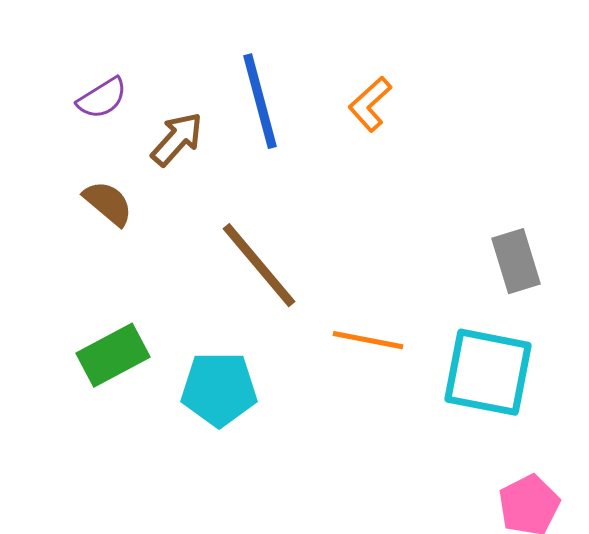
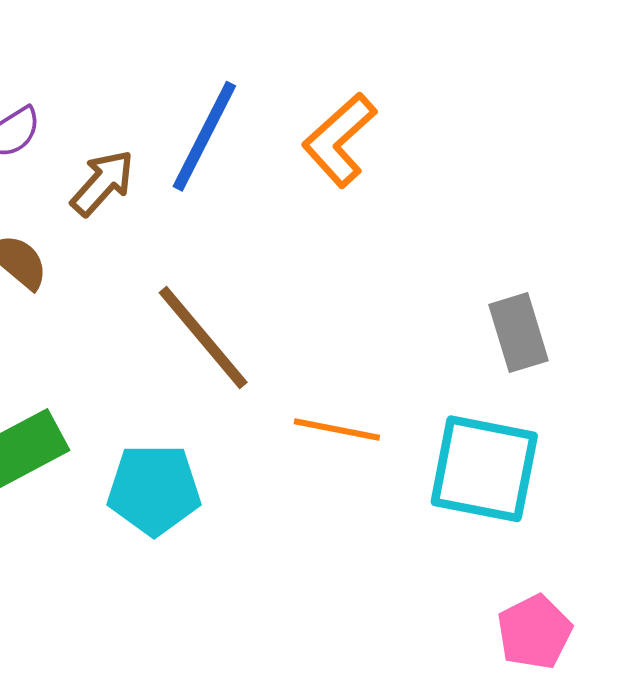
blue line: (260, 101) -> (204, 136), turned 42
orange L-shape: (370, 104) -> (339, 140), size x1.4

